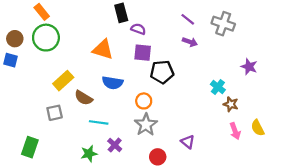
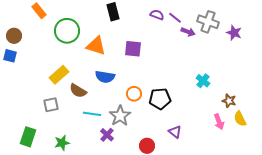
purple semicircle: (138, 29) -> (157, 15), moved
green circle: (46, 38) -> (67, 31), moved
purple arrow: (190, 42) -> (188, 32), moved
purple star: (249, 67) -> (234, 33), moved
black pentagon: (162, 72) -> (160, 99), moved
brown star: (231, 104) -> (229, 101), moved
gray star: (146, 125) -> (120, 116), moved
green star: (89, 154) -> (62, 143), moved

